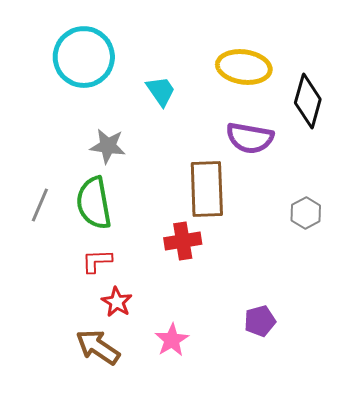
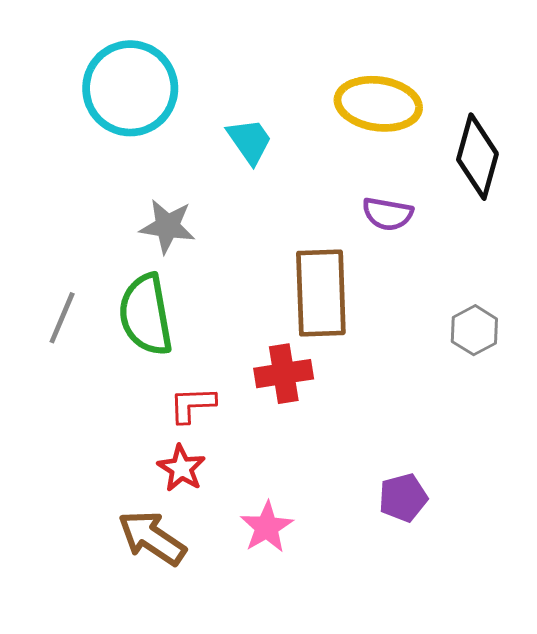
purple semicircle: (250, 138) -> (388, 214), size x0.7
red L-shape: (97, 261) -> (192, 405), moved

